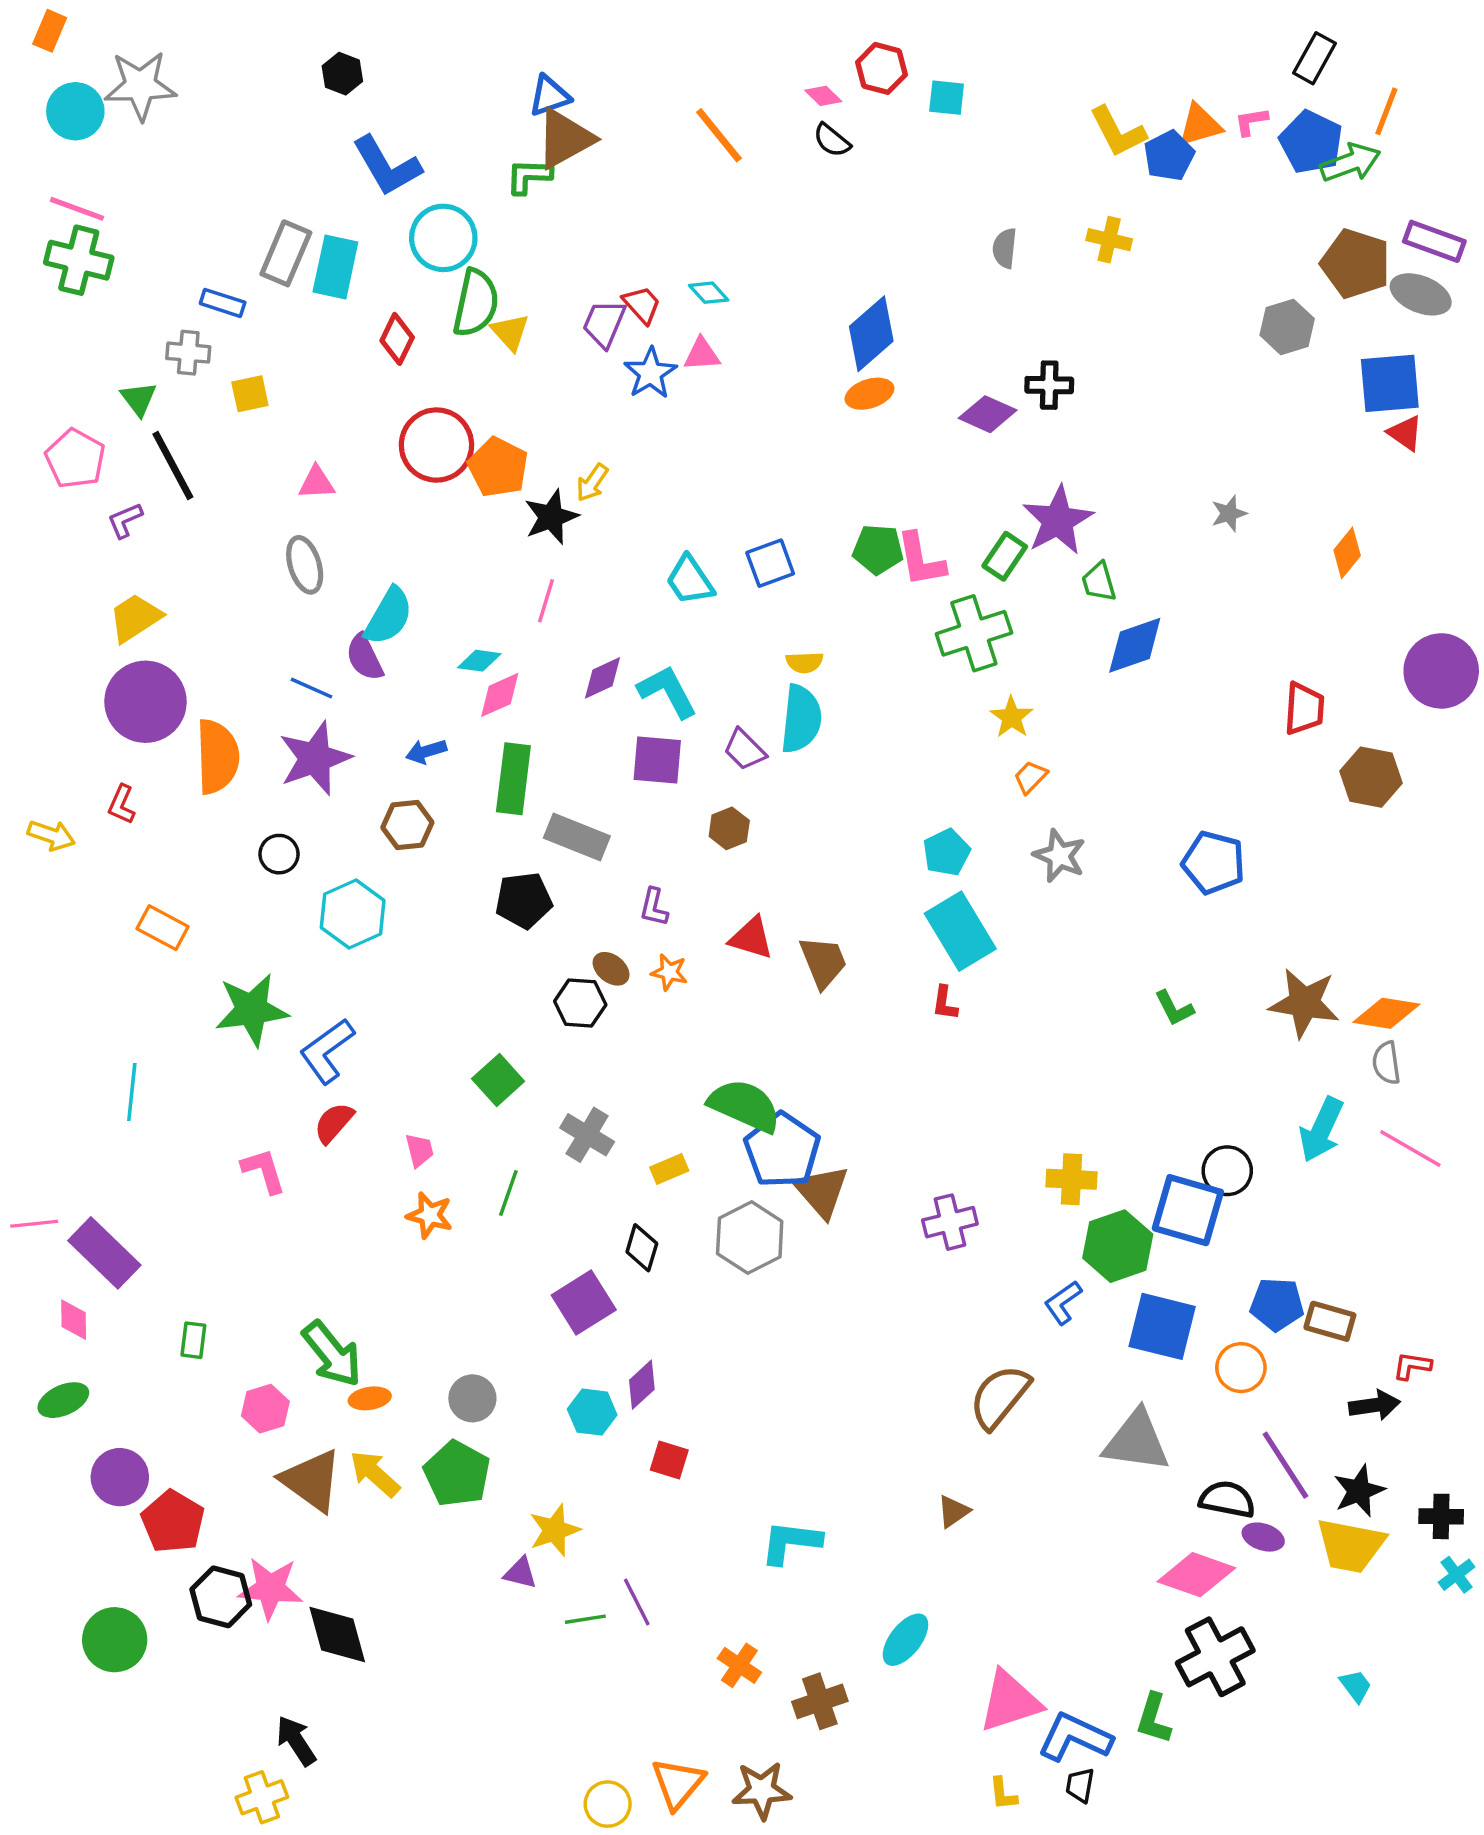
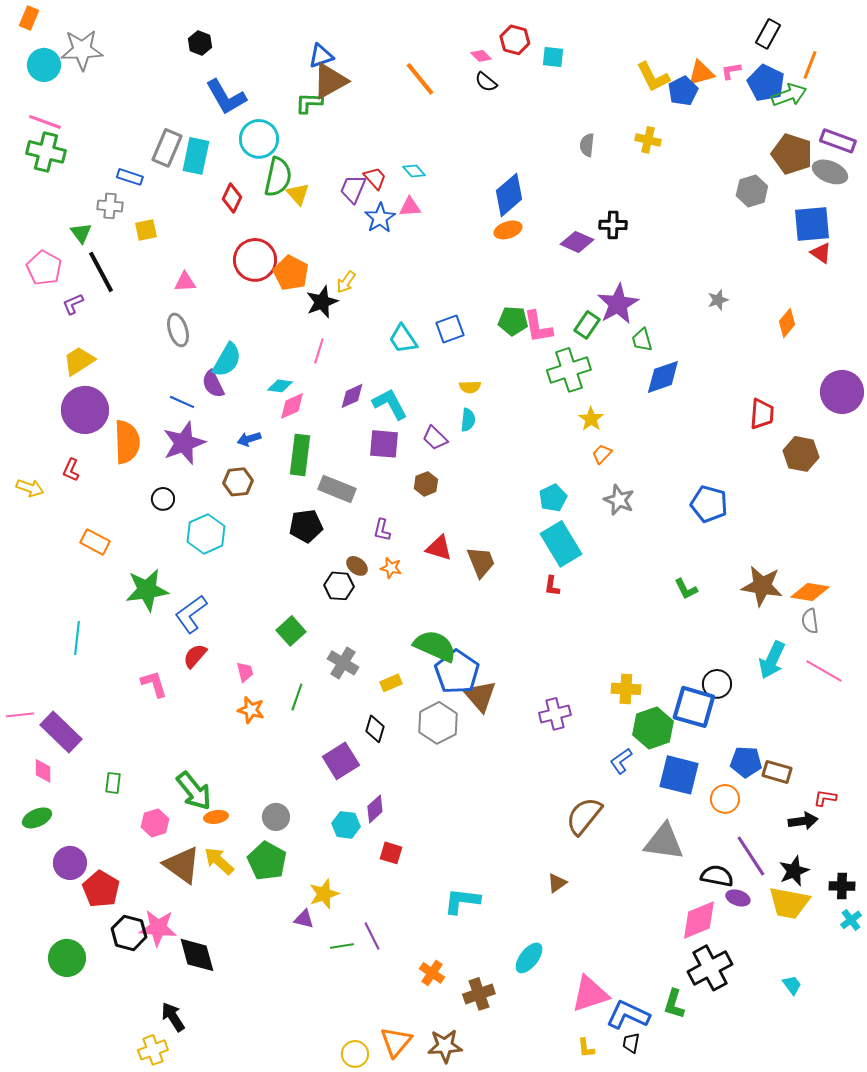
cyan semicircle: (801, 719) -> (468, 420), size x0.6
pink diamond: (1196, 1575) -> (699, 920), turned -42

